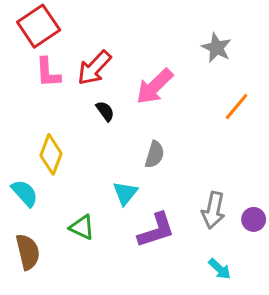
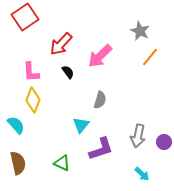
pink L-shape: (48, 72) -> (31, 72), moved
orange line: (237, 107) -> (150, 57), moved
green triangle: (82, 227) -> (62, 163), moved

